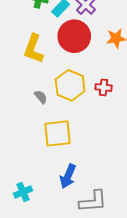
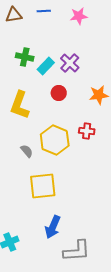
red circle: (74, 36) -> (59, 93), size x0.5
red cross: (103, 87) -> (87, 131), moved

